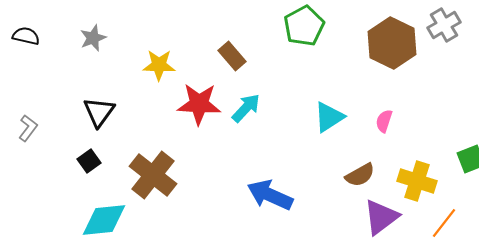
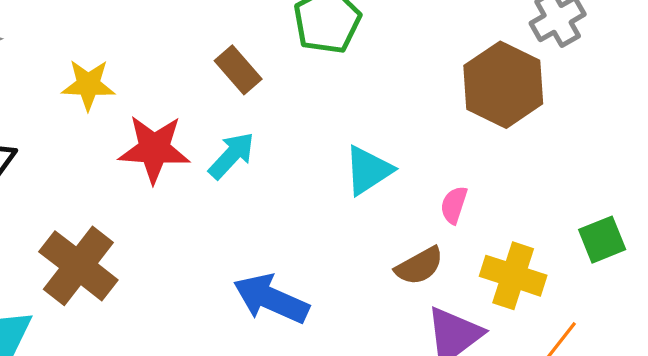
brown hexagon: (392, 43) -> (503, 85), moved
brown rectangle: (232, 56) -> (238, 70), moved
pink semicircle: (384, 121) -> (454, 205), moved

